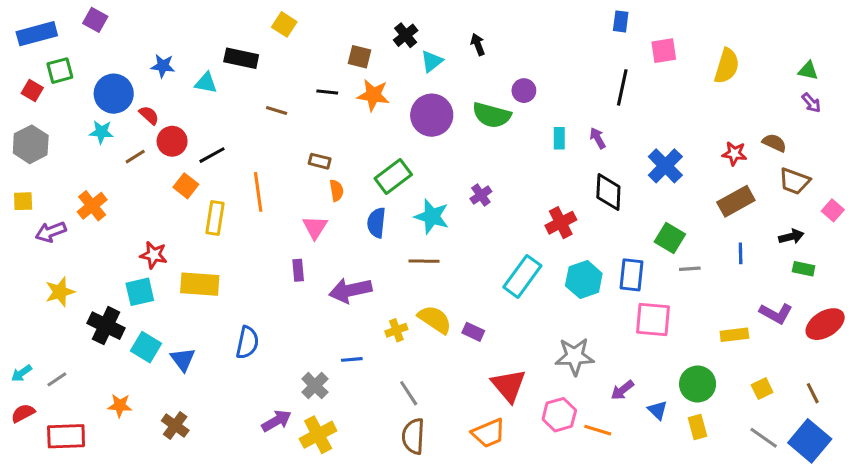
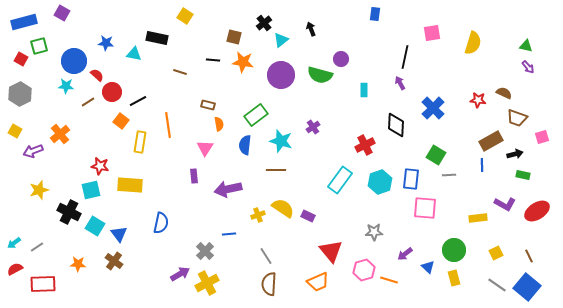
blue rectangle: (621, 21) -> (375, 14), moved
purple arrow: (598, 138) -> (400, 83), moved
yellow square: (23, 201) -> (15, 131), turned 32
brown rectangle: (736, 201) -> (491, 141), moved
pink square: (833, 210) -> (542, 137), turned 32
gray star: (575, 356) -> (374, 232), size x0.7
brown cross: (175, 425) -> (114, 261), moved

